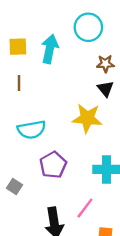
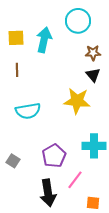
purple pentagon: (53, 165) -> (54, 156), moved

